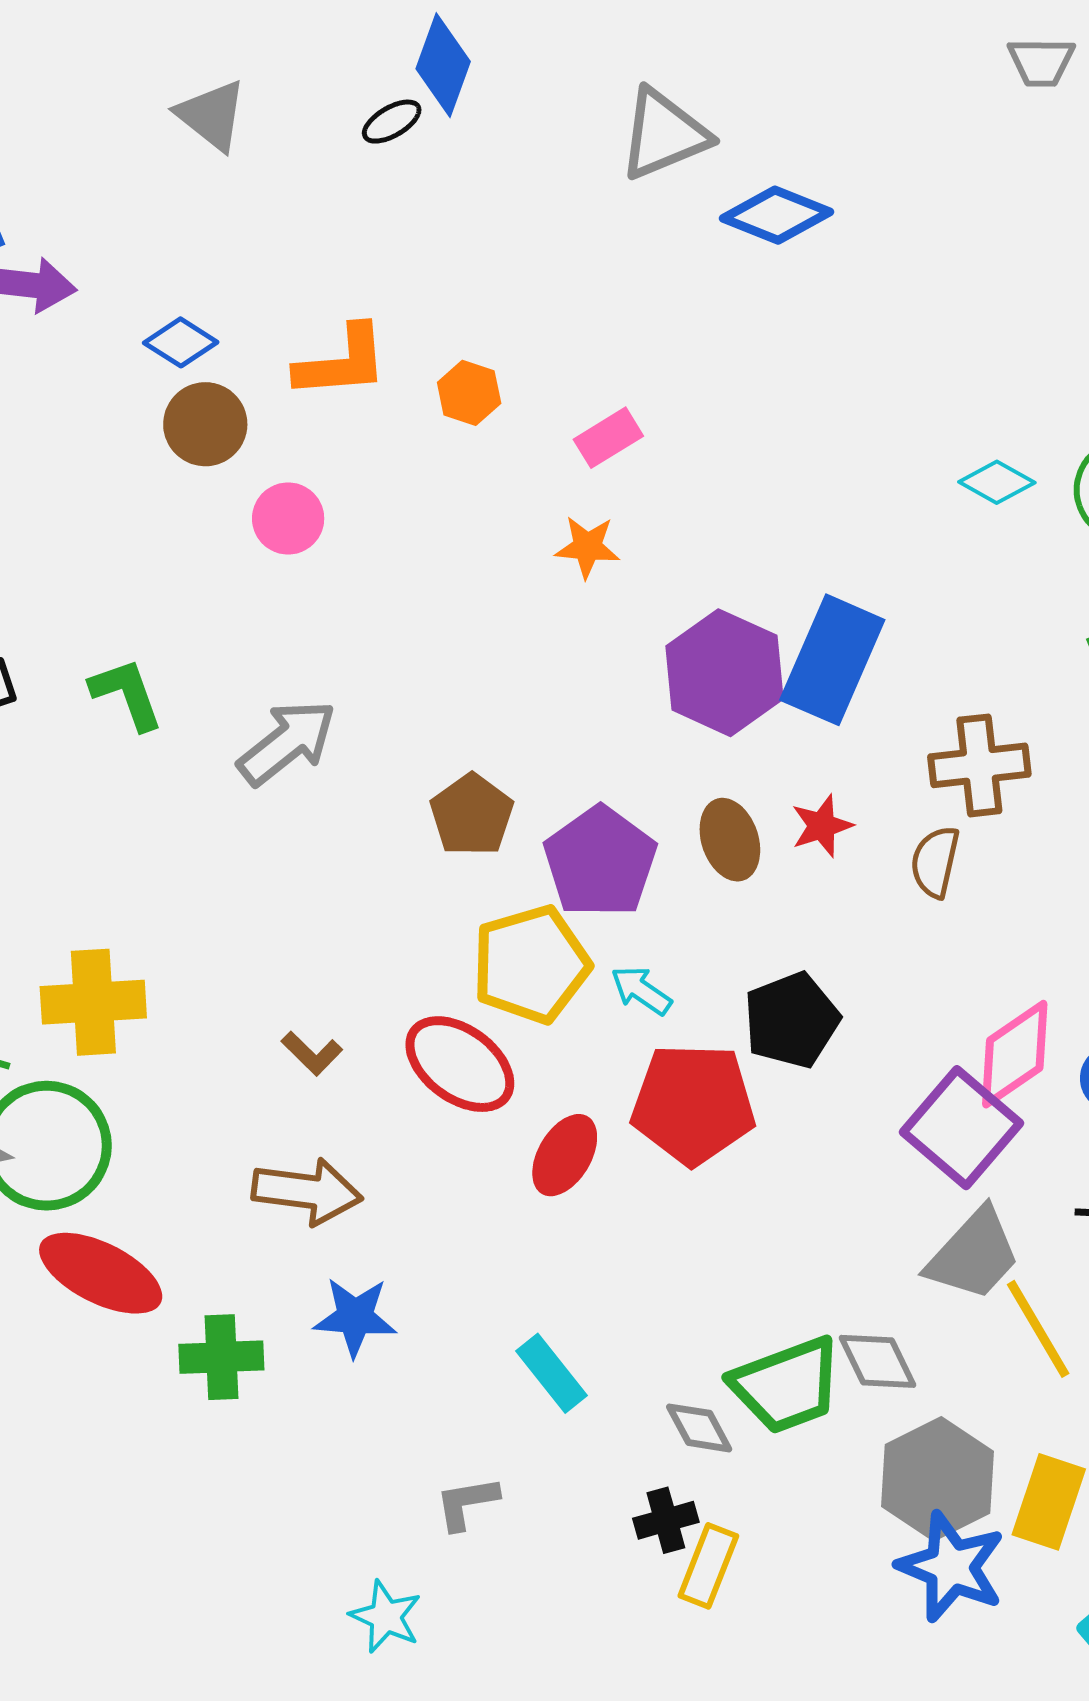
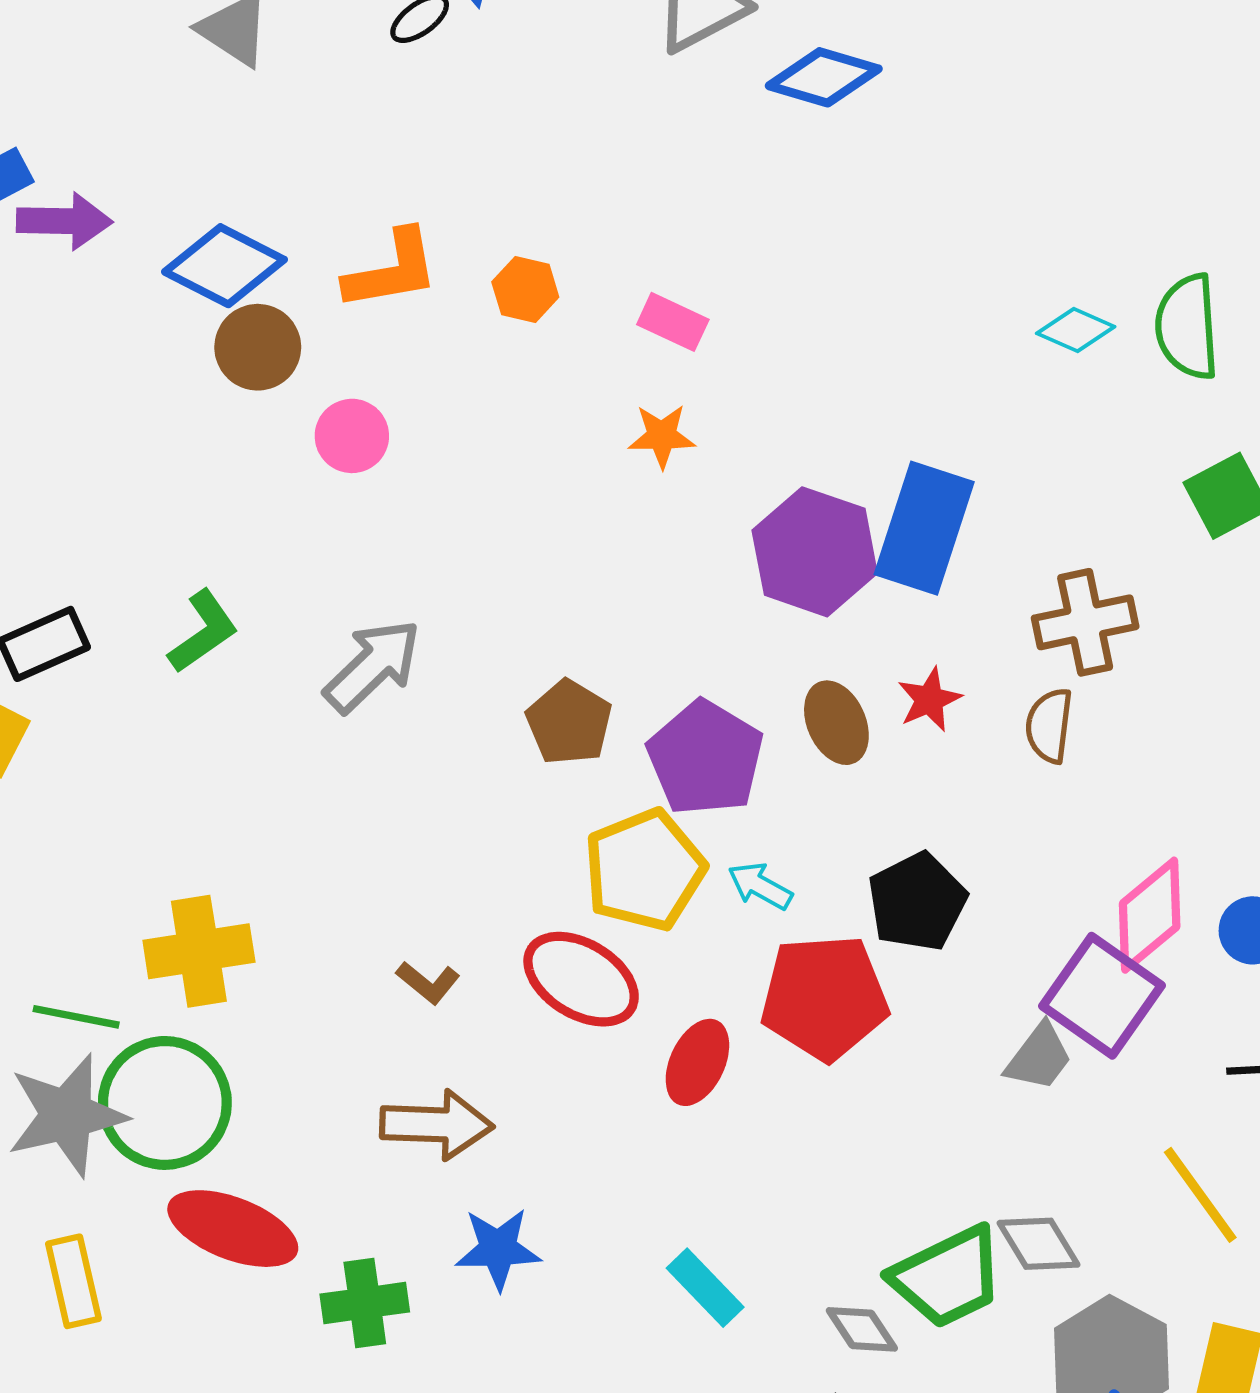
blue diamond: (181, 342) -> (224, 266), size x1.6
pink rectangle: (608, 438) -> (673, 322), turned 62
green L-shape: (127, 694) -> (203, 632), turned 80
gray trapezoid: (974, 1255) -> (1039, 1057), moved, size x0.7

